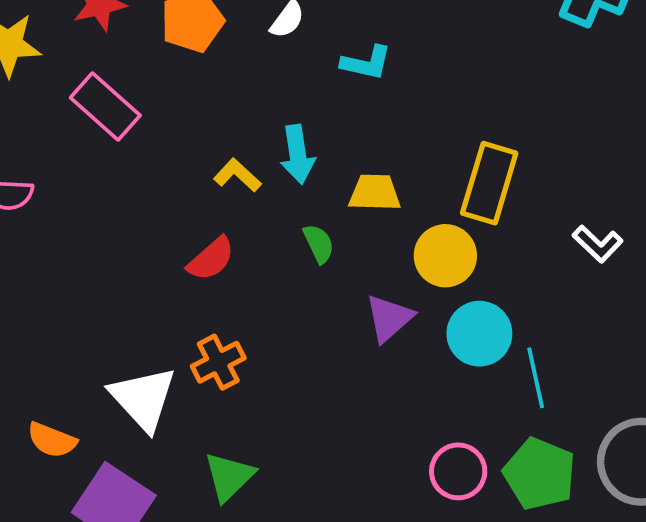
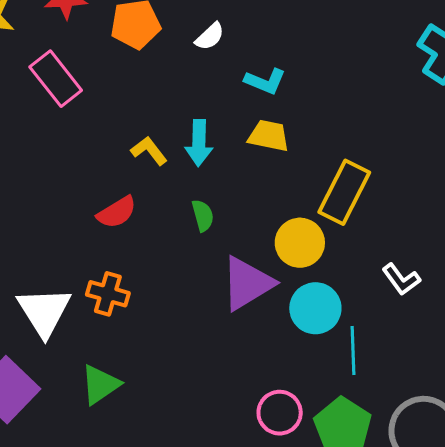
yellow trapezoid: (375, 193) -> (269, 136), moved
white L-shape: (598, 244) -> (401, 279), moved
purple triangle: (389, 318) -> (247, 283), size x1.4
orange cross: (218, 362) -> (108, 294), turned 33

